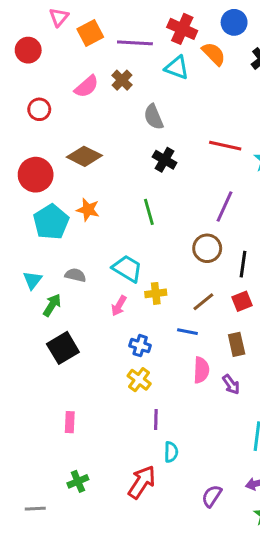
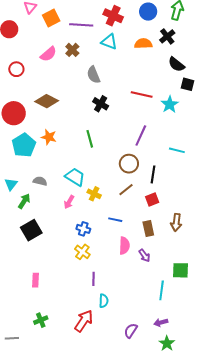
orange semicircle: (214, 54) -> (143, 44), moved, turned -48
yellow cross: (156, 293) -> (94, 194), turned 32
brown line: (203, 302) -> (126, 190), moved

